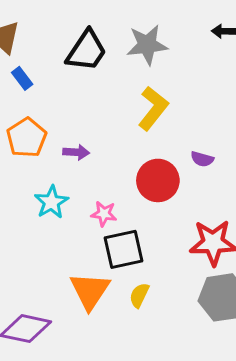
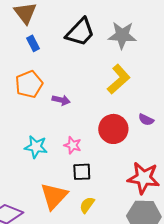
cyan star: (51, 202) -> (36, 147), moved, turned 30
black square: (124, 249) -> (82, 172), size x0.7

